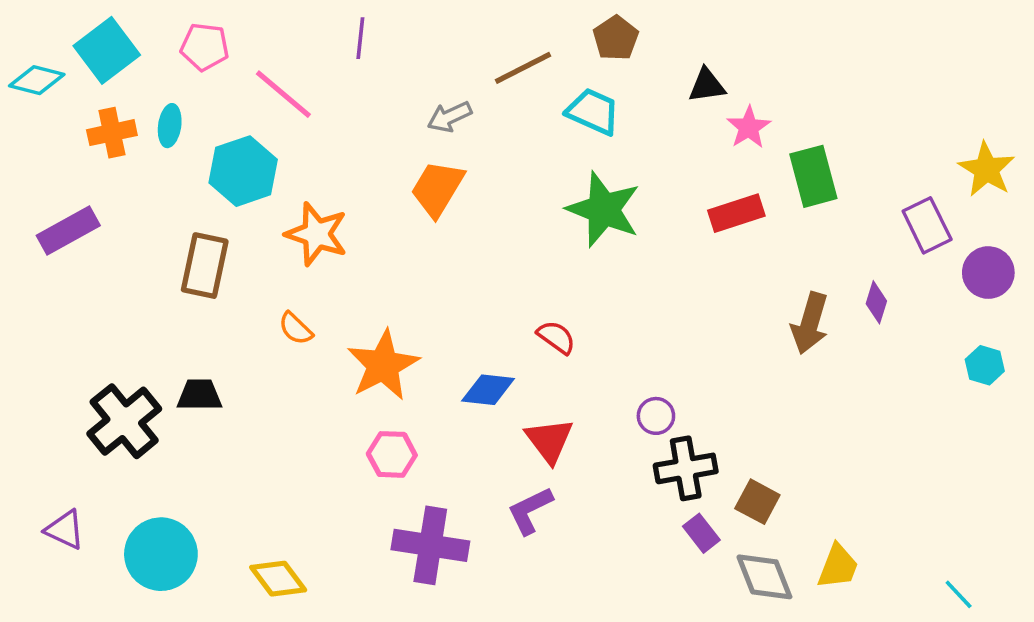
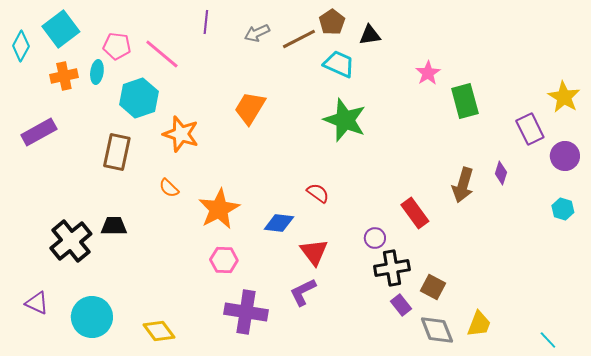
brown pentagon: (616, 38) -> (332, 22), moved
pink pentagon: (205, 47) -> (117, 46), moved
cyan diamond: (37, 80) -> (21, 46), turned -76
black triangle: (707, 85) -> (370, 35), moved
gray arrow: (450, 117) -> (257, 33), moved
red rectangle: (736, 213) -> (415, 213), moved, turned 72

